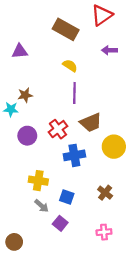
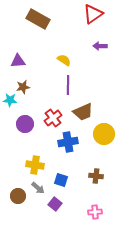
brown rectangle: (66, 29) -> (38, 19), moved
purple triangle: (20, 51) -> (18, 61), moved
brown cross: (105, 193) -> (96, 176), turned -32
brown circle: (14, 242) -> (18, 196), moved

